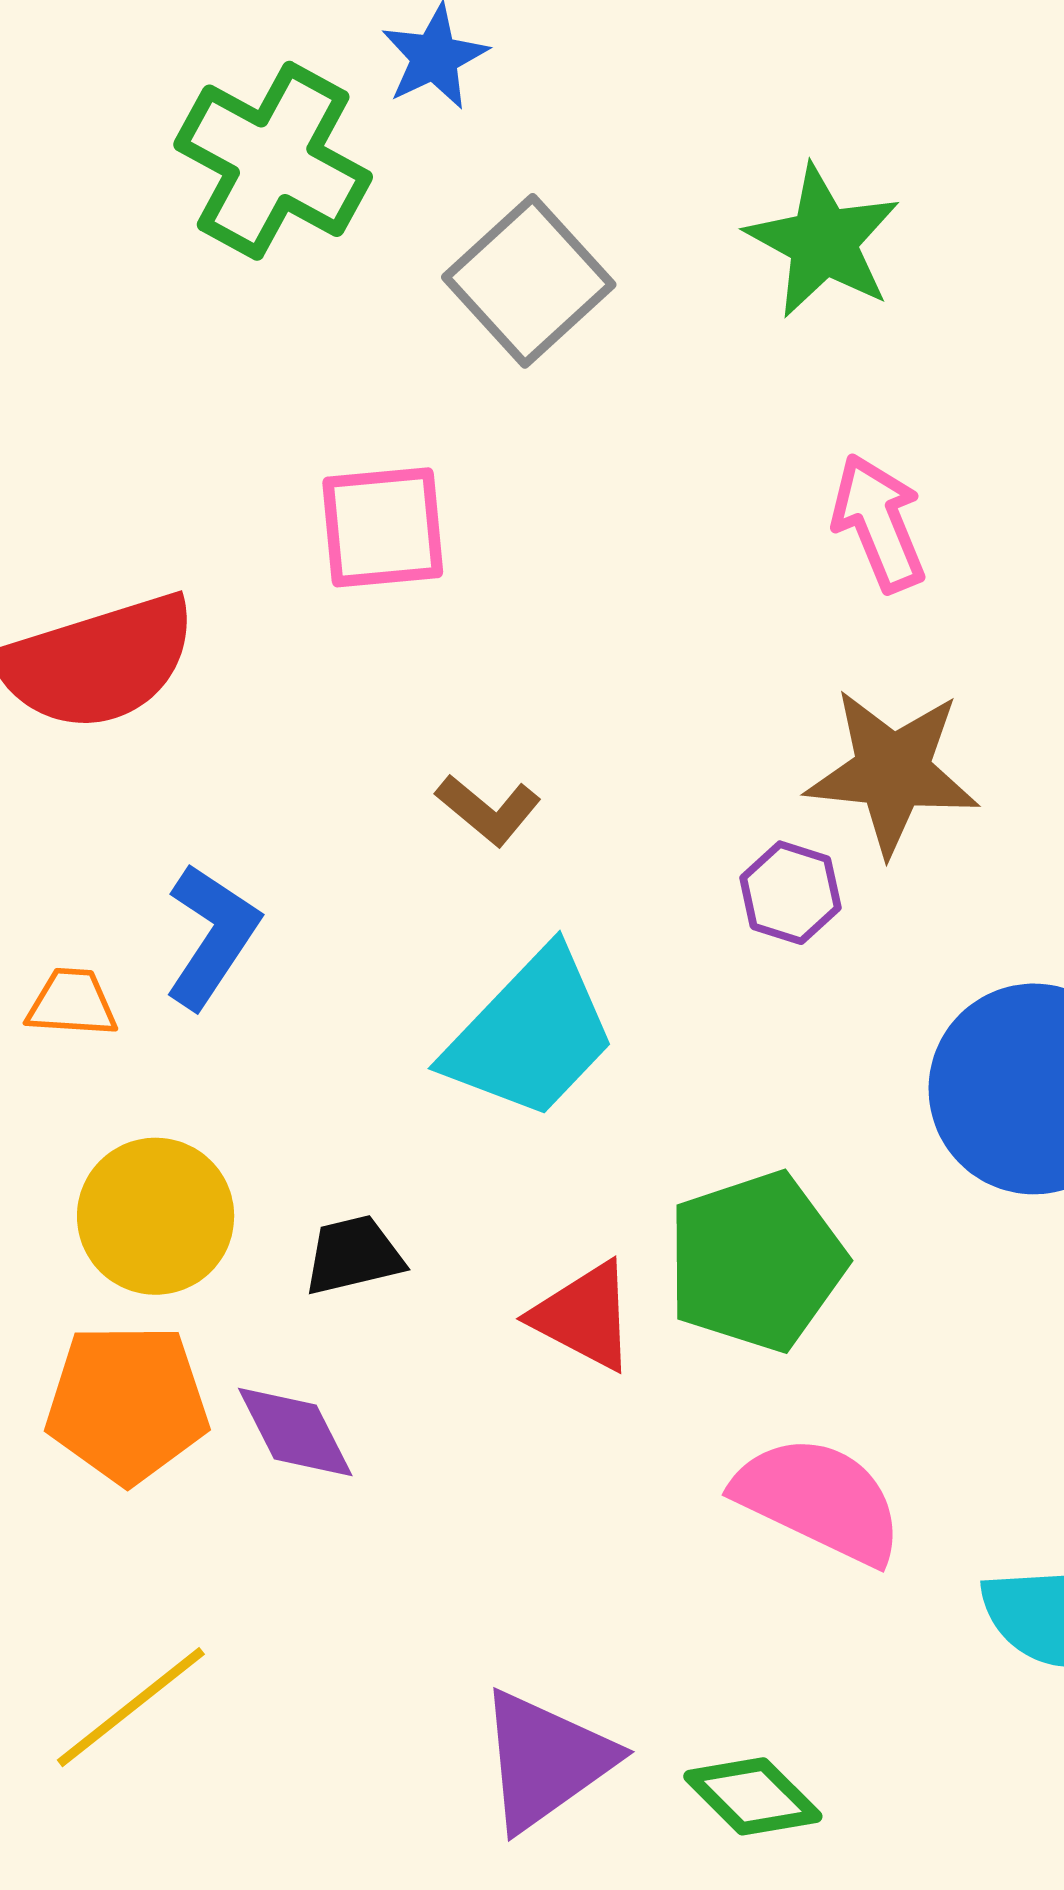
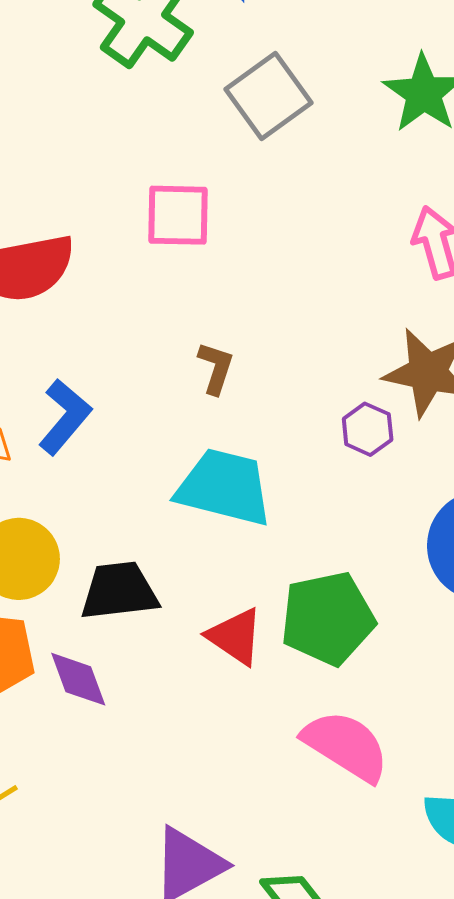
brown L-shape: (488, 810) -> (216, 368), turned -118
cyan trapezoid: (531, 1035) -> (224, 487), turned -126
black trapezoid: (354, 1255) -> (119, 591), size x1.5

